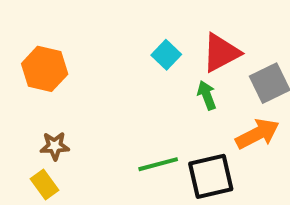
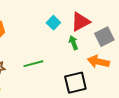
orange arrow: (257, 134) -> (98, 62), turned -140
green line: (158, 164) -> (33, 64), moved

